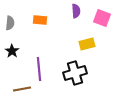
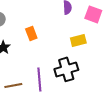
orange rectangle: (40, 20) -> (31, 33), moved, turned 64
purple line: (39, 69) -> (39, 79), moved

